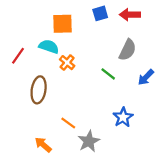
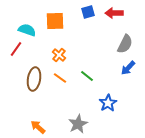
cyan semicircle: (49, 47) -> (27, 30), moved
gray semicircle: (128, 50) -> (125, 44), moved
green line: (108, 74) -> (87, 76), moved
orange line: (68, 123) -> (60, 78), moved

